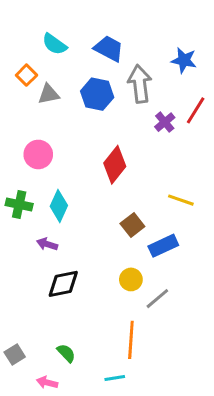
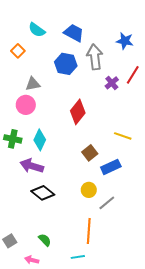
gray triangle: (49, 94) -> (33, 84), moved
purple arrow: (47, 244) -> (32, 166), size x1.6
black diamond: (63, 284) -> (43, 193), turned 50

